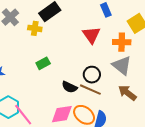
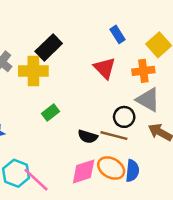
yellow cross: (35, 28) -> (33, 71), size x1.6
black circle: (92, 75) -> (124, 117), moved

